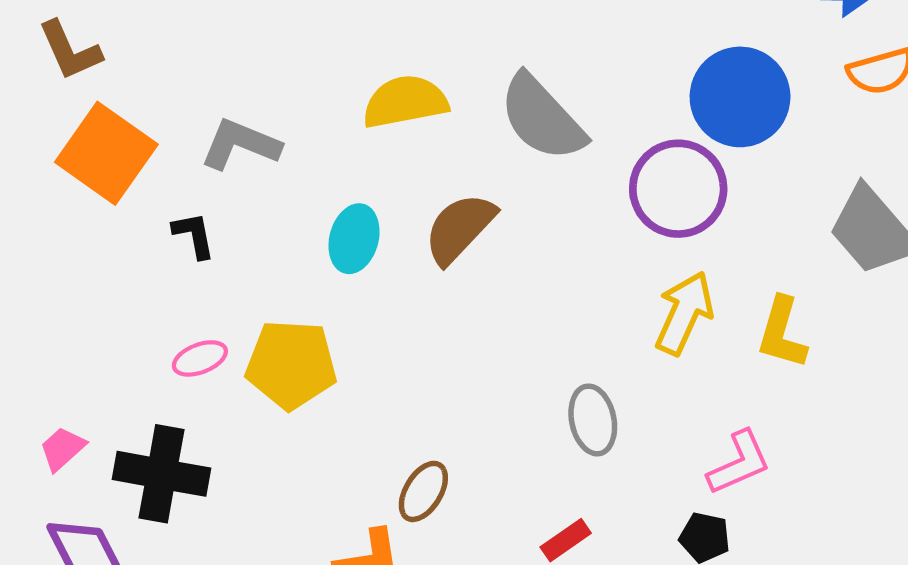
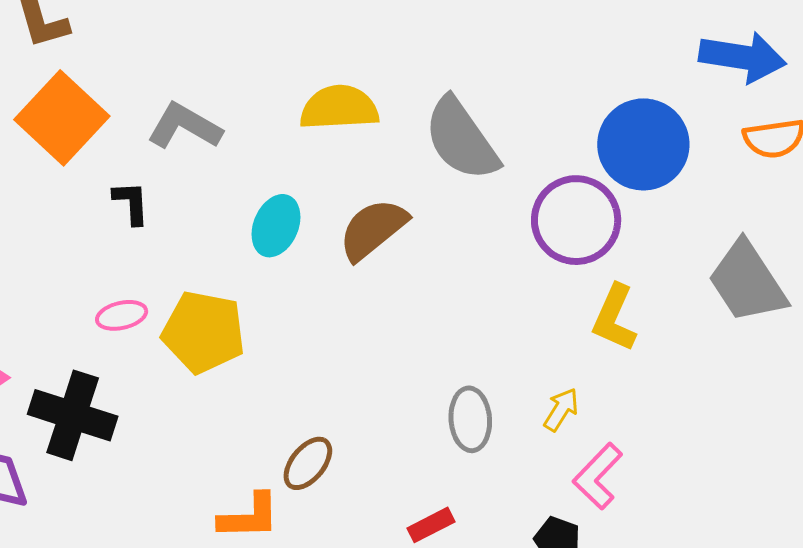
yellow arrow: (684, 313) -> (561, 410), moved, size x0.6
yellow L-shape: (782, 333) -> (614, 318), moved
pink L-shape: (739, 463) -> (598, 476), turned 150

